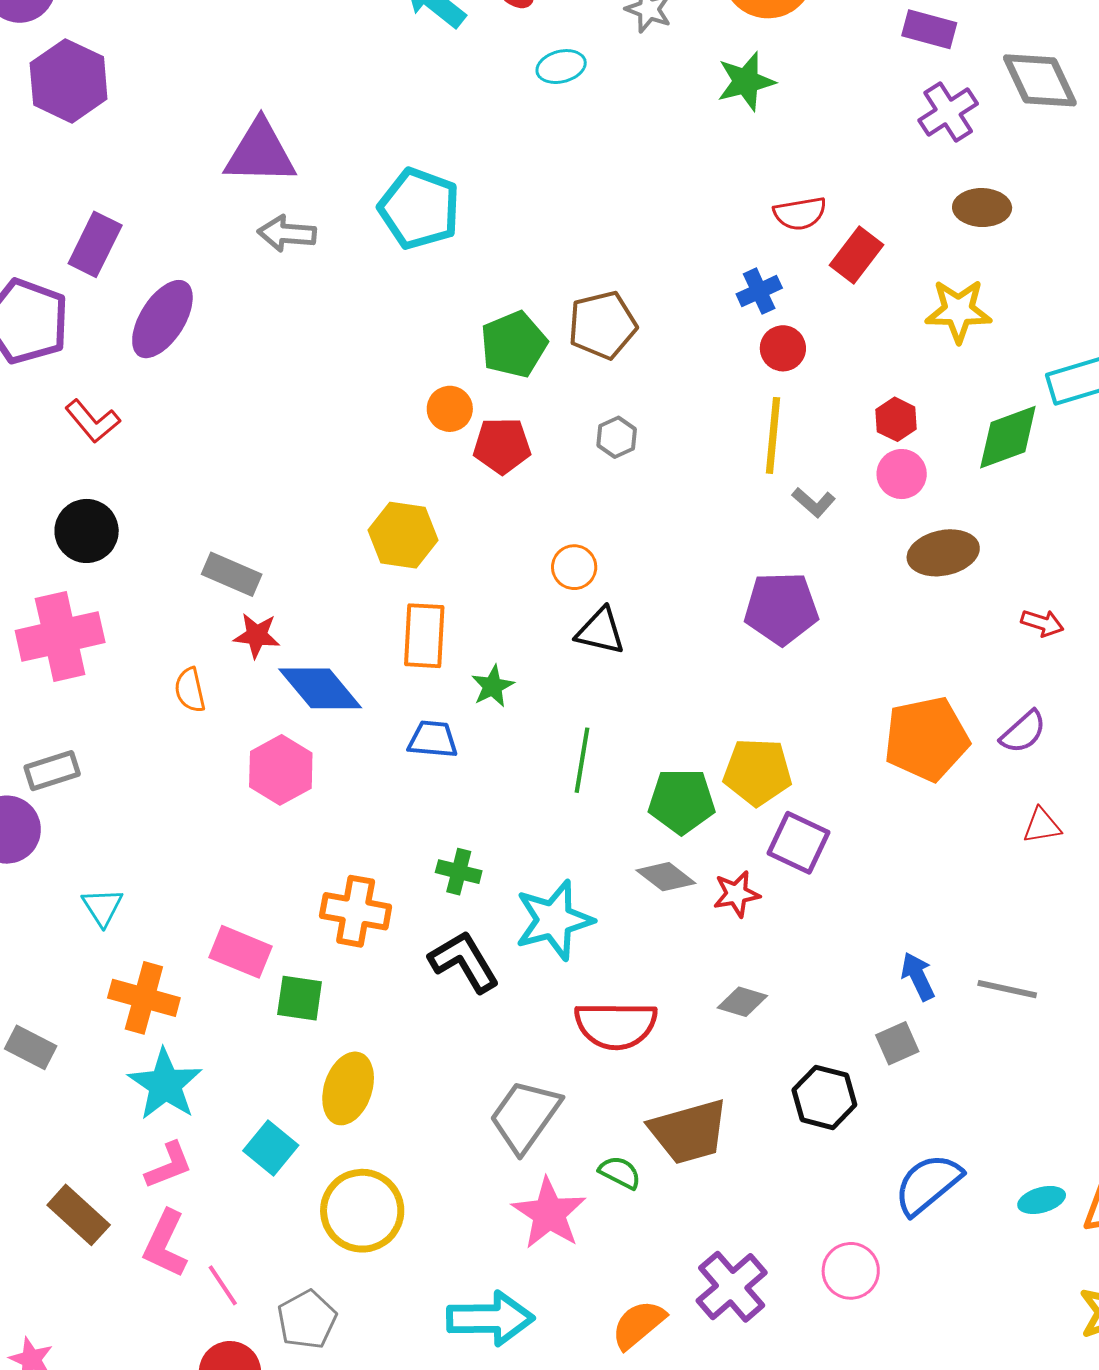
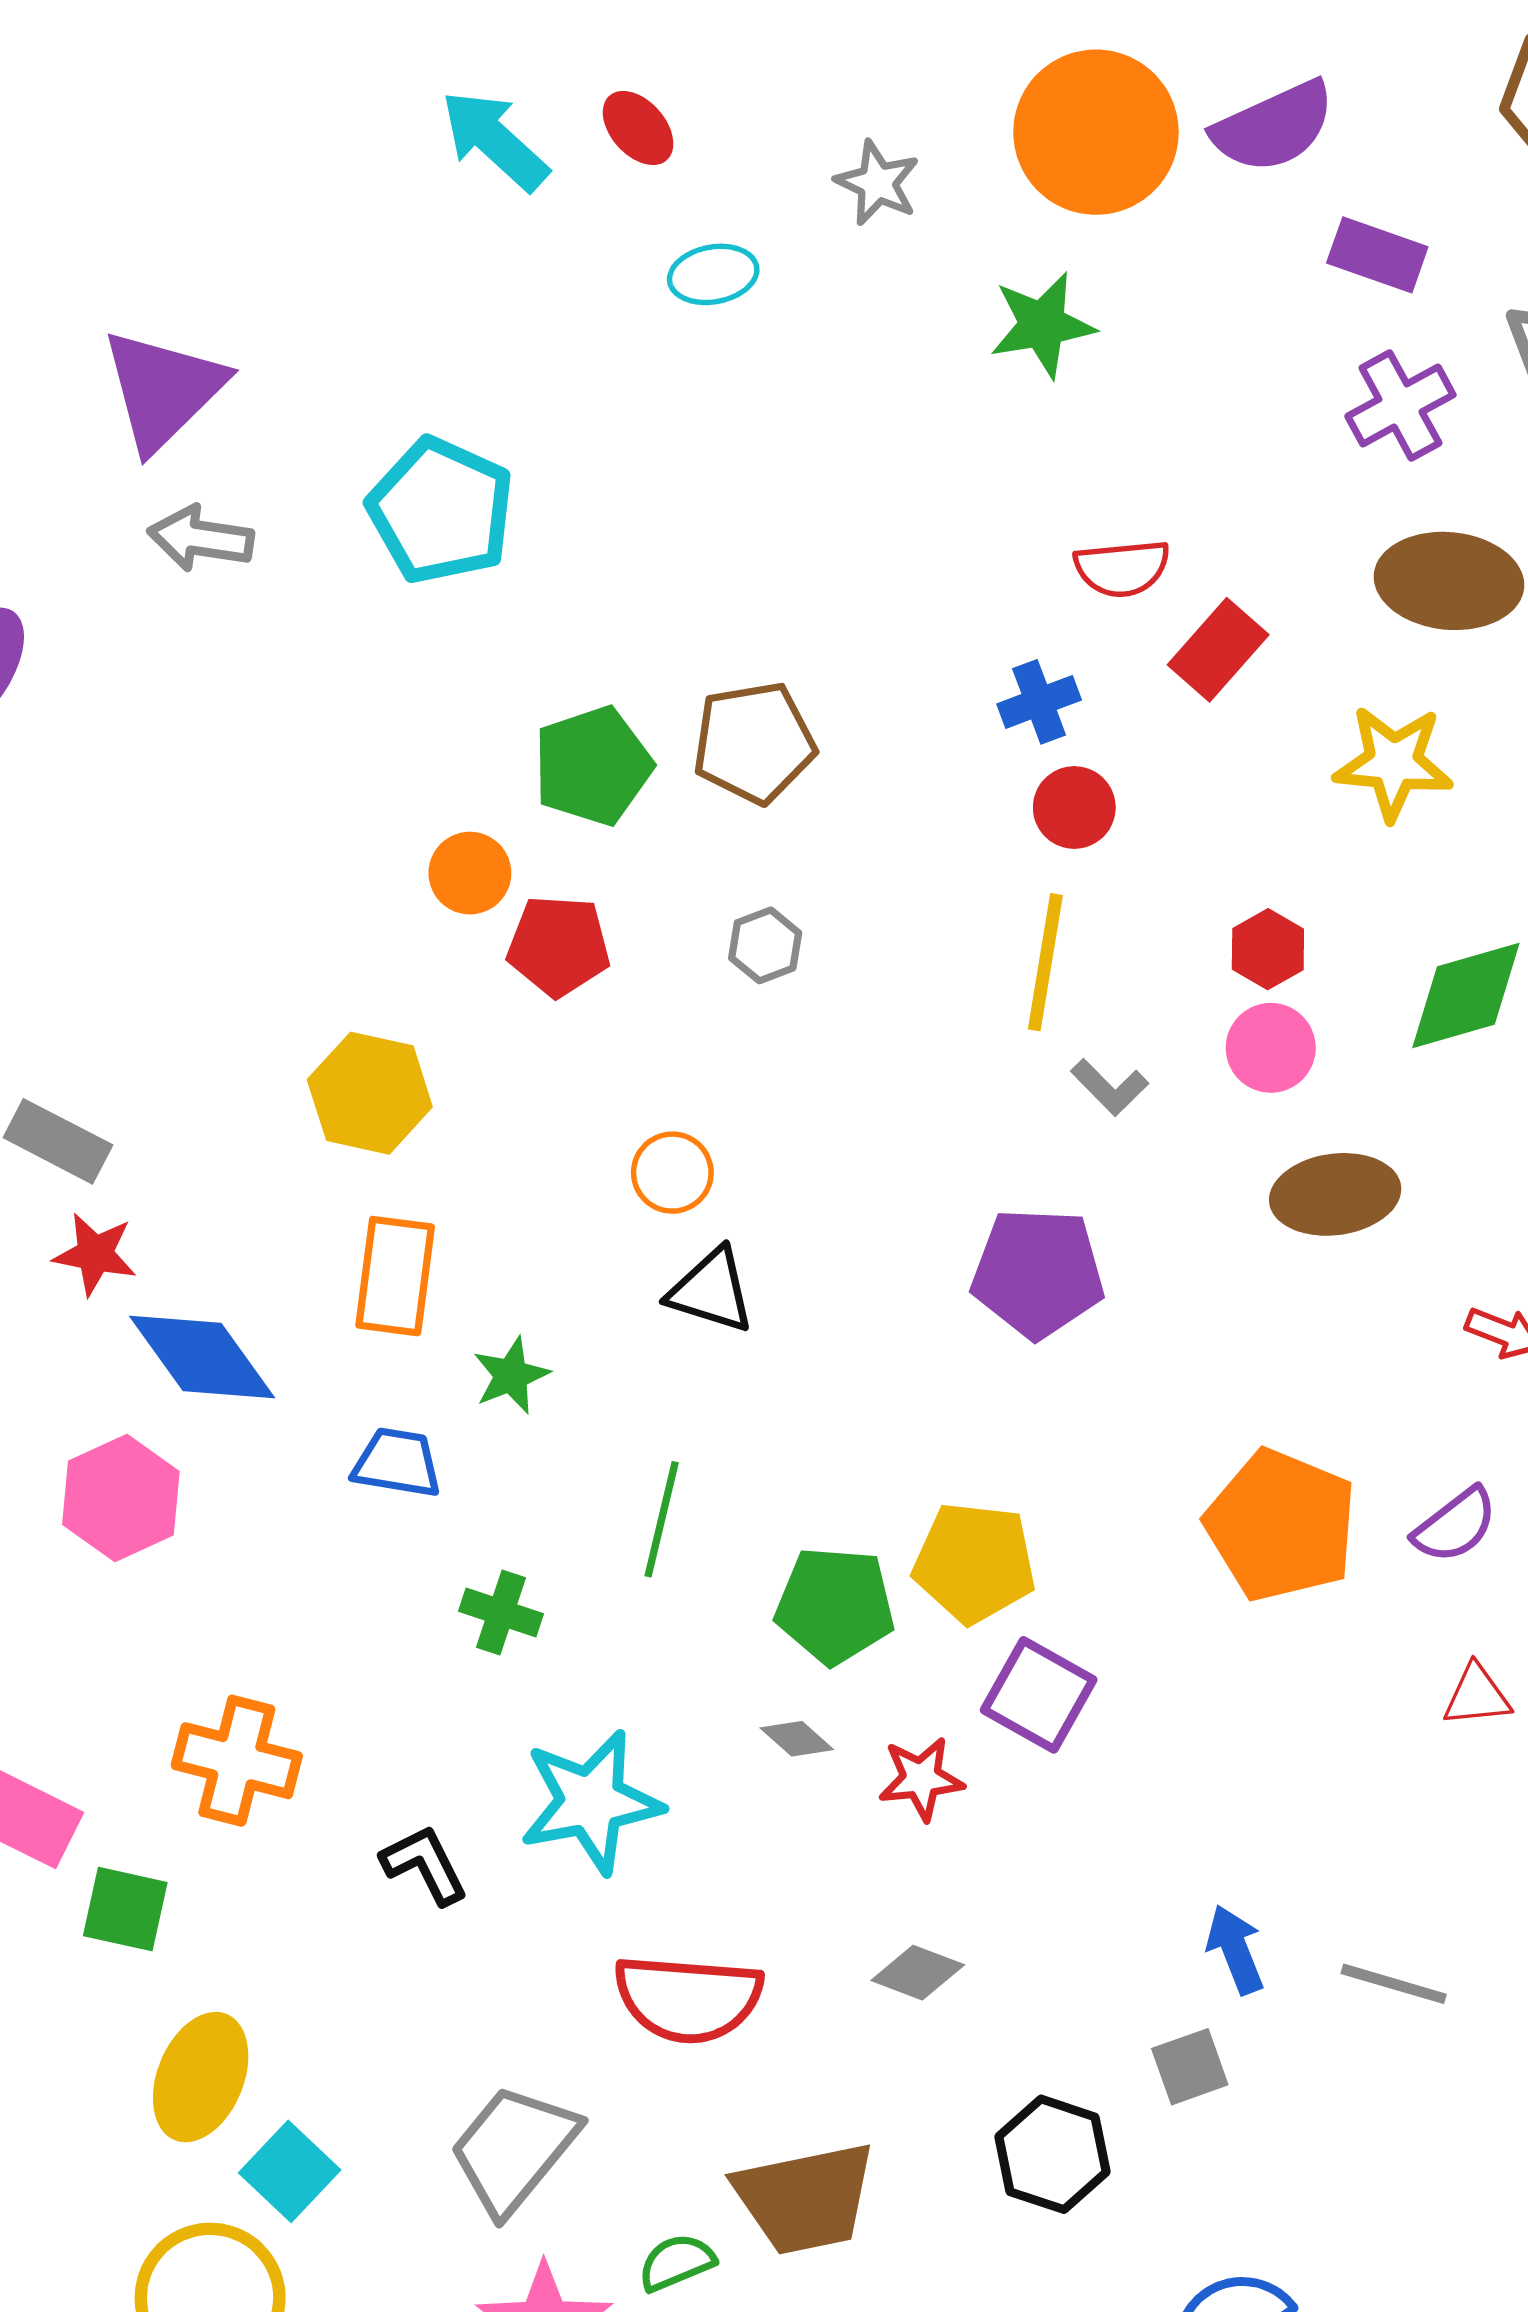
purple triangle: (260, 152) -> (163, 390), turned -50
brown ellipse: (982, 208) -> (1449, 581), size x1.4
orange pentagon: (926, 739) -> (1281, 1525), turned 30
green cross: (459, 872) -> (501, 1612), moved
gray diamond: (666, 877) -> (797, 1739), size x0.7
black L-shape: (464, 961) -> (425, 1865), size x0.7
cyan square: (271, 1148) -> (290, 2171), moved
green semicircle: (620, 1172) -> (677, 2262), turned -54

